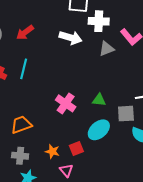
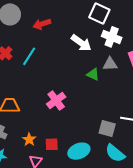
green triangle: (99, 100) -> (93, 74), moved
cyan ellipse: (99, 130) -> (79, 151), moved

